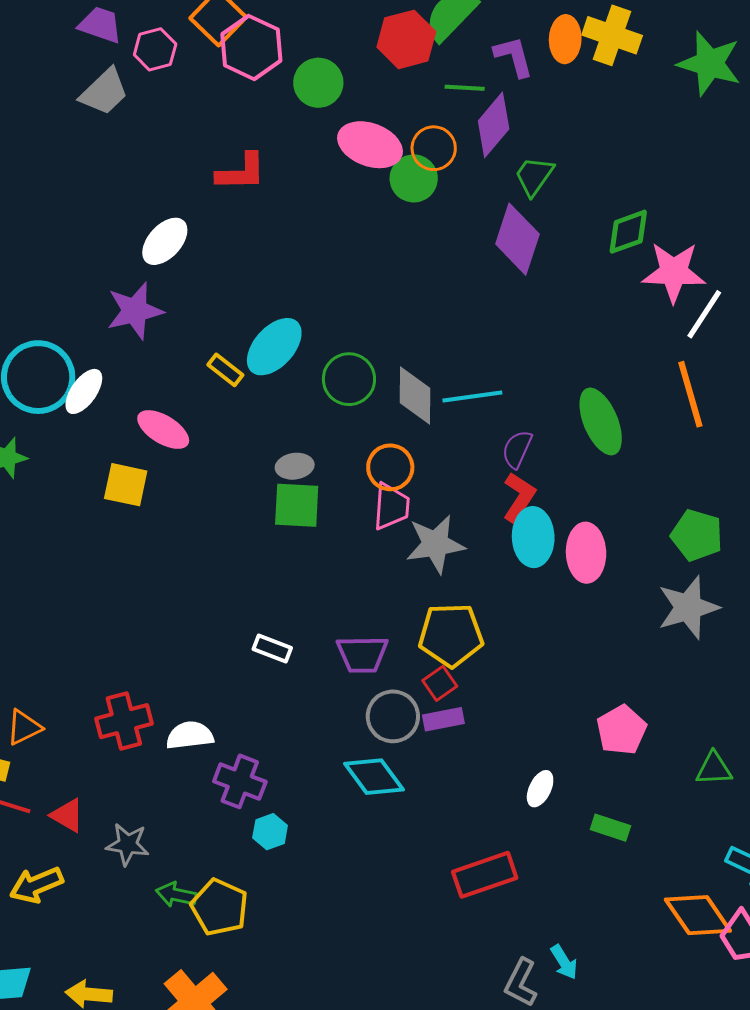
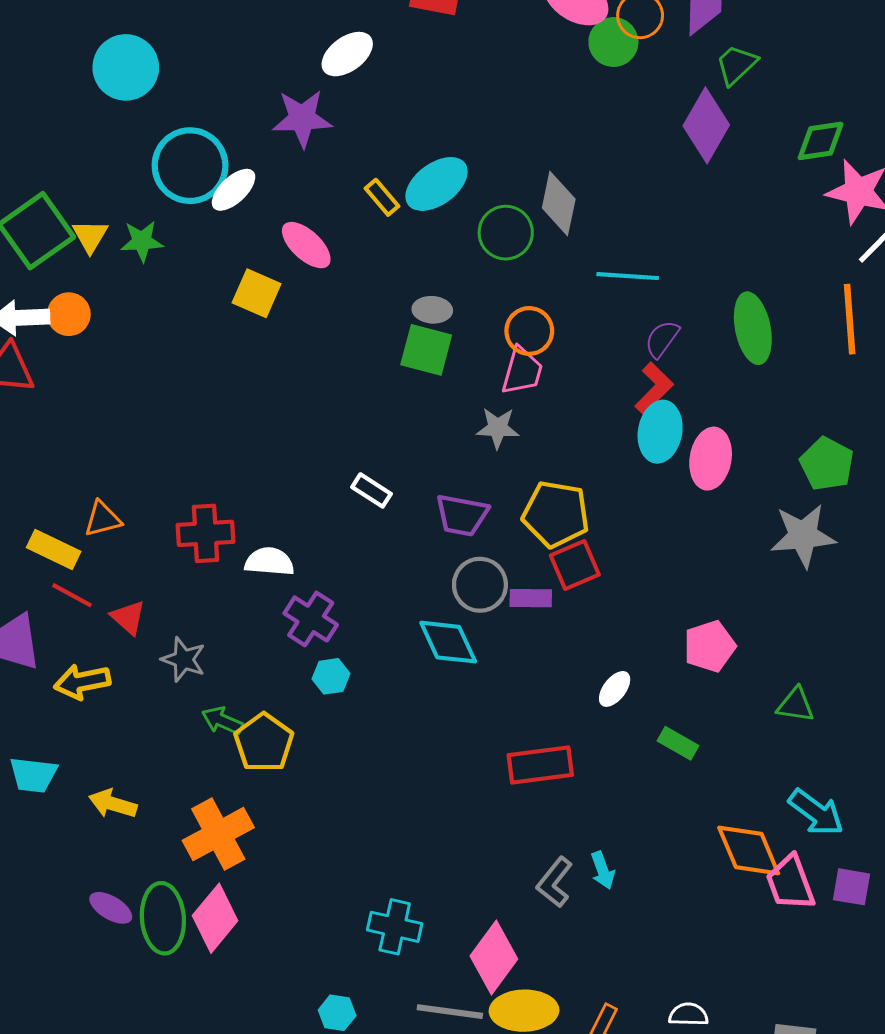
gray diamond: (415, 395) -> (559, 203), moved
gray star: (435, 544) -> (498, 428), moved, size x0.7
red square: (440, 683) -> (575, 565), moved, size x1.4

